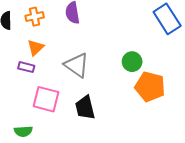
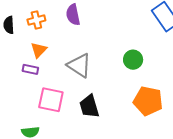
orange pentagon: (150, 87) -> (148, 101), moved

